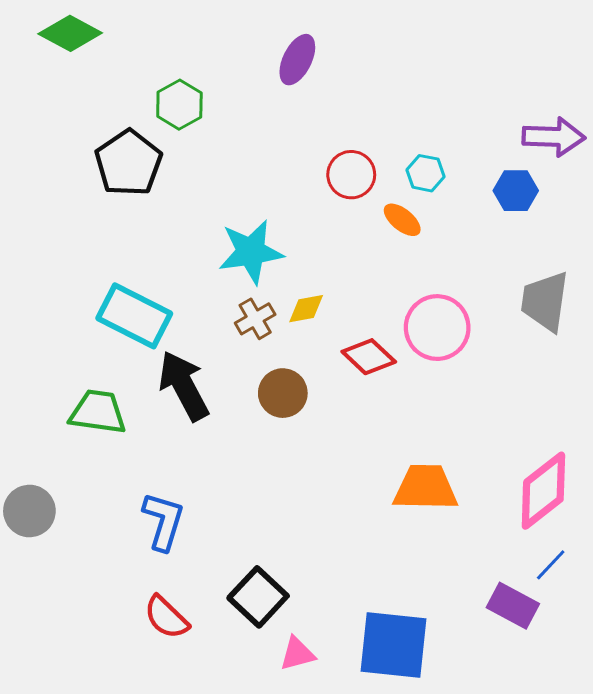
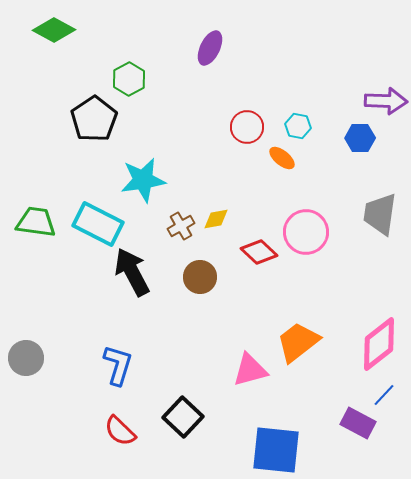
cyan star: (251, 252) -> (143, 180), moved
green trapezoid: (98, 412) -> (36, 222), moved
orange trapezoid: (425, 488) -> (298, 342), turned -39
pink triangle: (297, 654) -> (250, 370), moved, size x1.4

